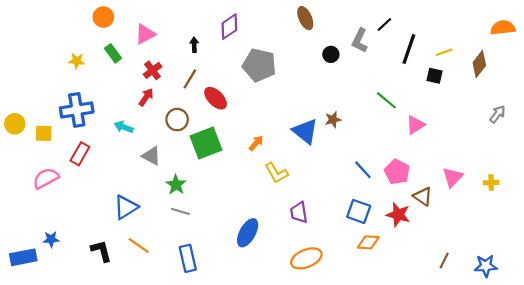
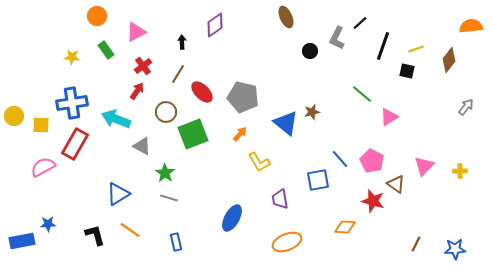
gray pentagon: (259, 65) -> (243, 97), moved
cyan arrow: (124, 127) -> (116, 119), size x1.6
red rectangle: (80, 154) -> (75, 144), size x1.4
blue square: (359, 211) -> (318, 180), moved, turned -30
blue rectangle: (188, 258) -> (176, 242), size x0.7

